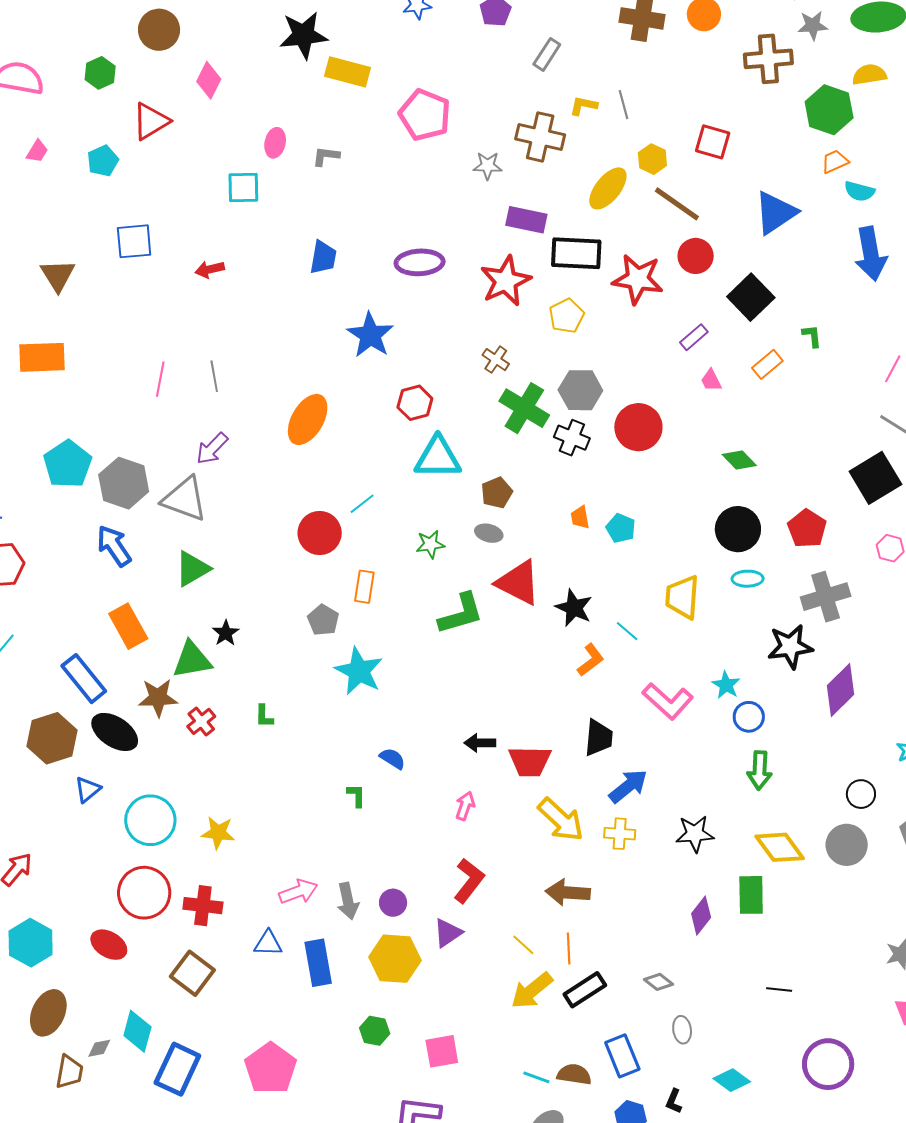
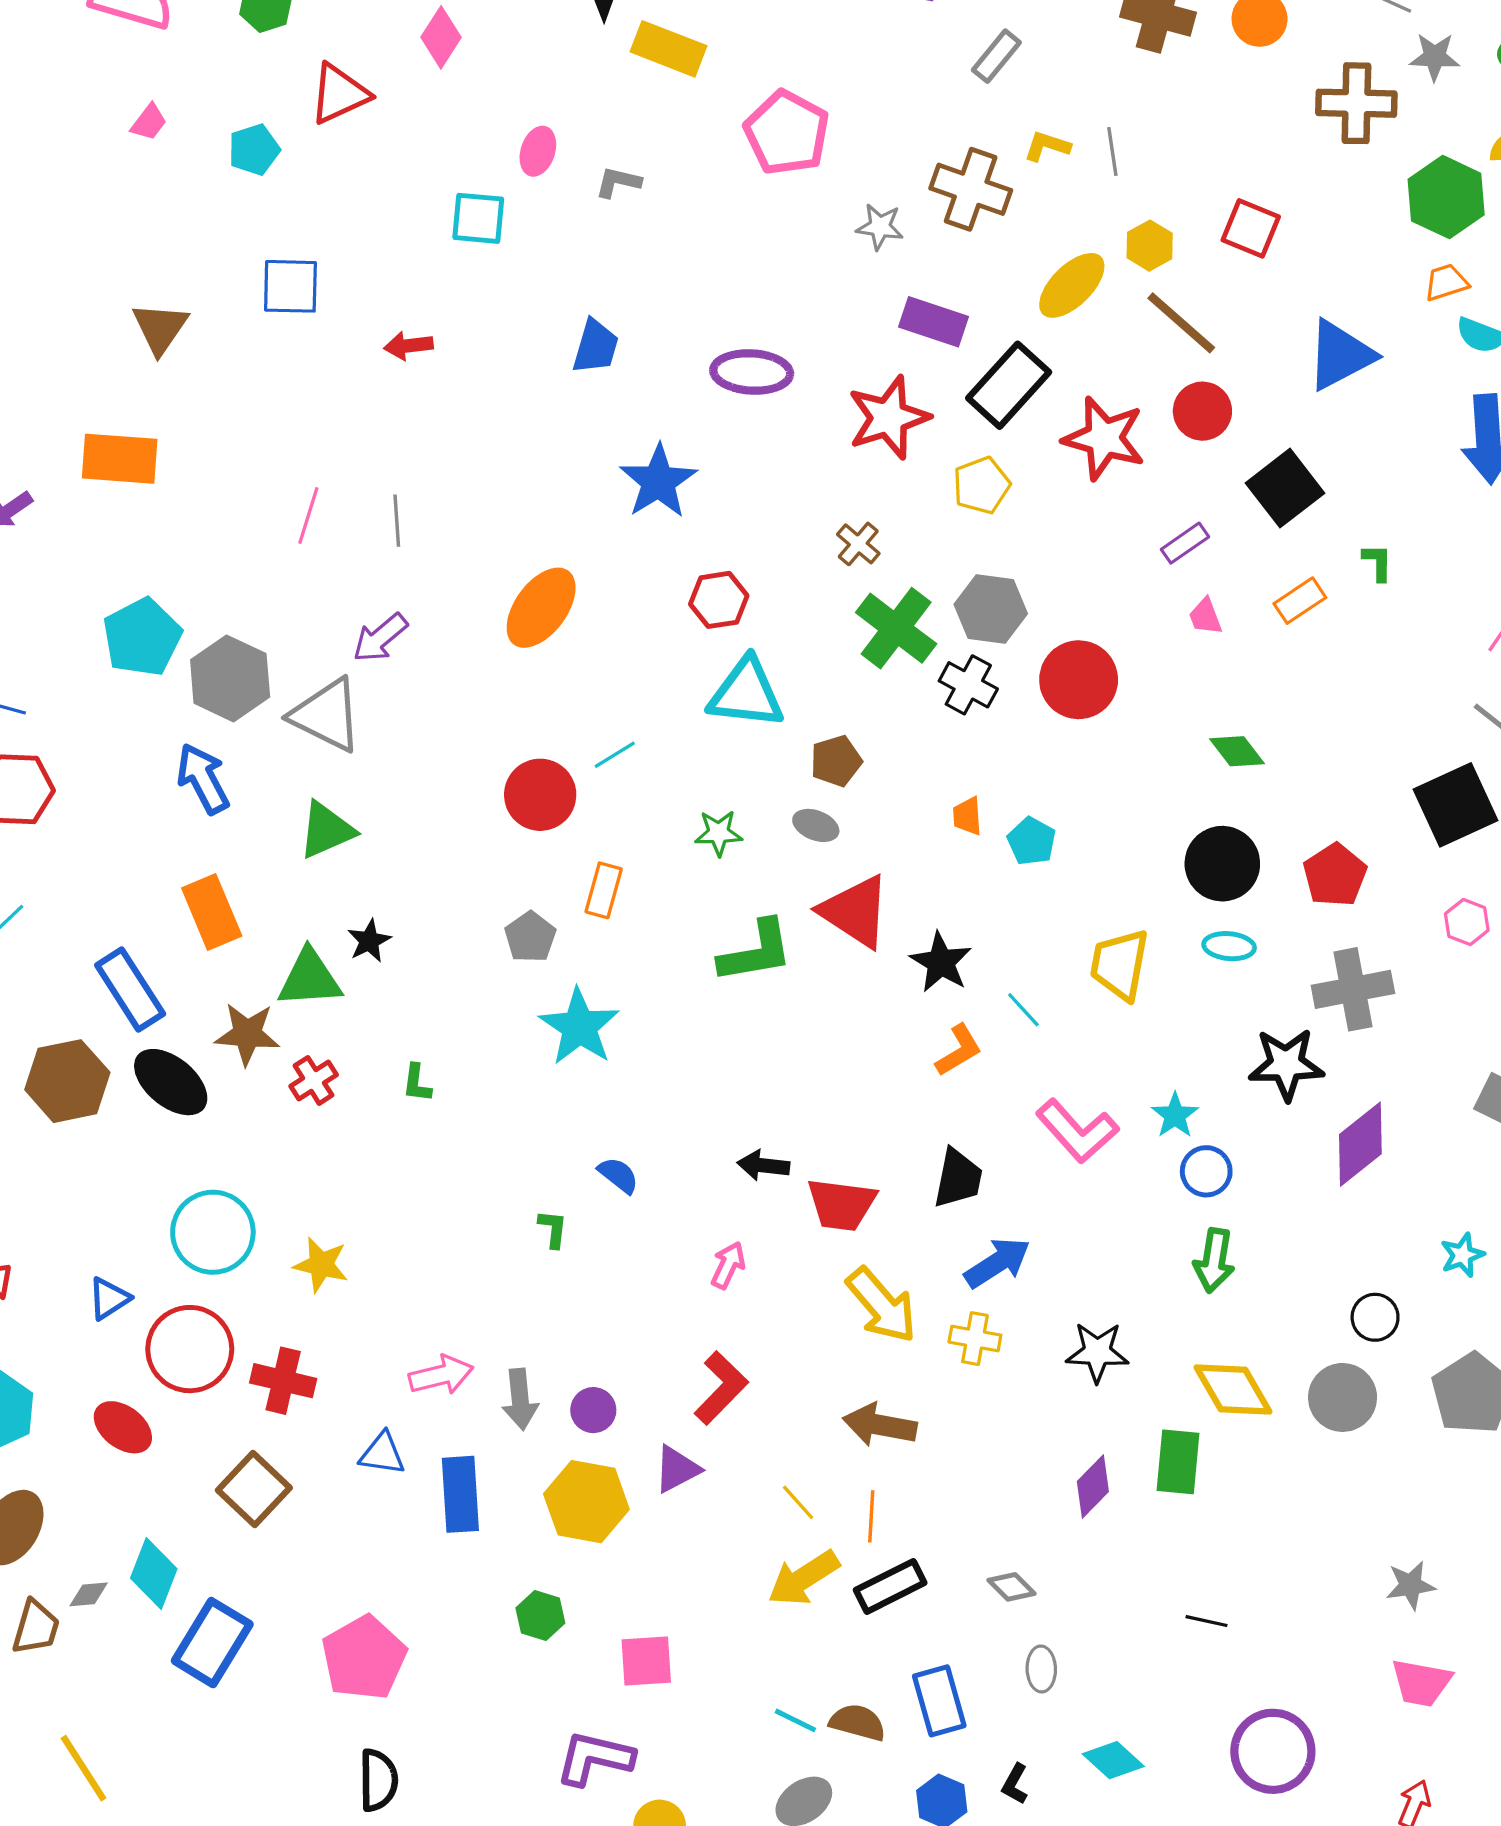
black rectangle: (576, 253) -> (1009, 385), turned -57
blue triangle: (88, 789) -> (109, 1298), moved

